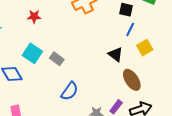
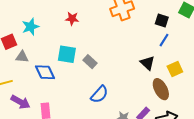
yellow square: (145, 48) -> (175, 69), moved
cyan square: (32, 53) -> (67, 54), turned -30

